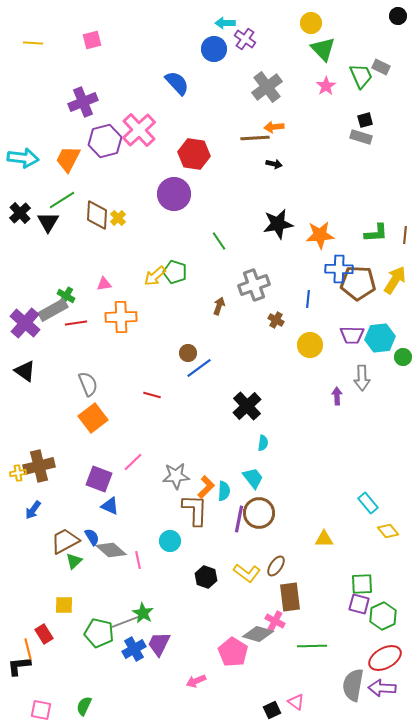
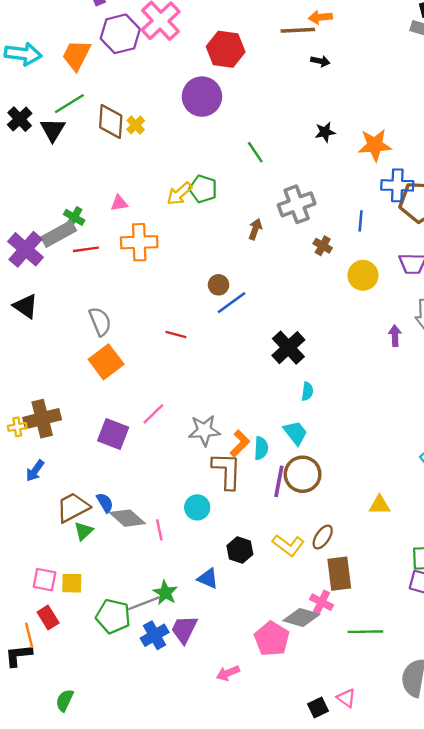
black star: (278, 224) -> (325, 132), size x0.6
blue triangle: (110, 506) -> (208, 578), moved
green semicircle: (84, 706) -> (65, 700), moved
pink square: (41, 710) -> (44, 580), moved

